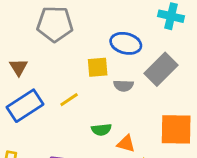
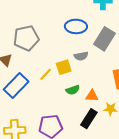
gray pentagon: (55, 24) -> (26, 38), moved
yellow square: (98, 67) -> (64, 67), moved

